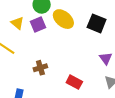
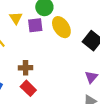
red rectangle: (74, 82) -> (28, 88), moved

